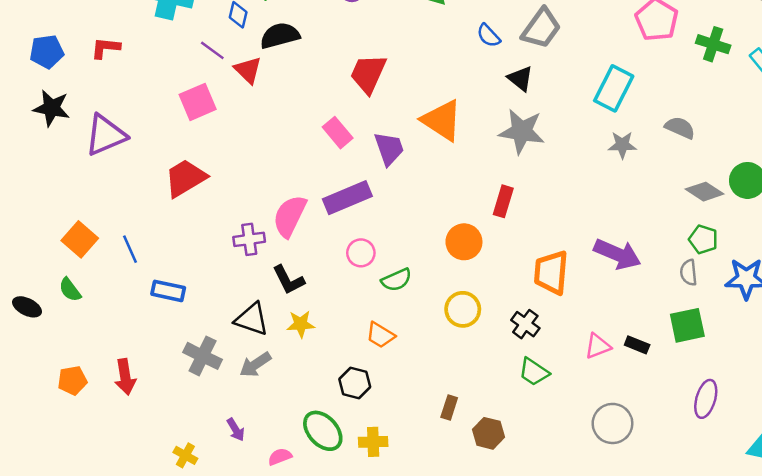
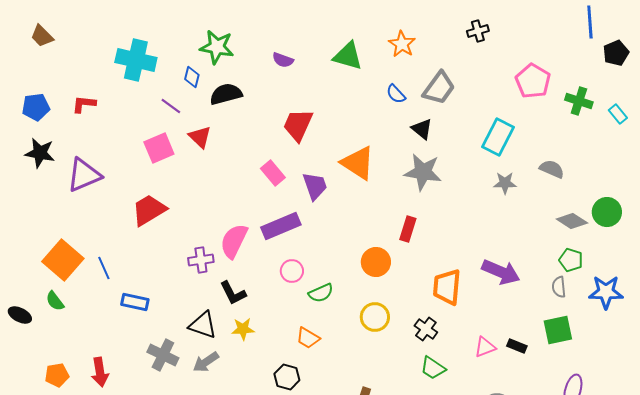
red triangle: (248, 70) -> (200, 137), moved
orange square: (80, 239) -> (63, 260), size x1.4

